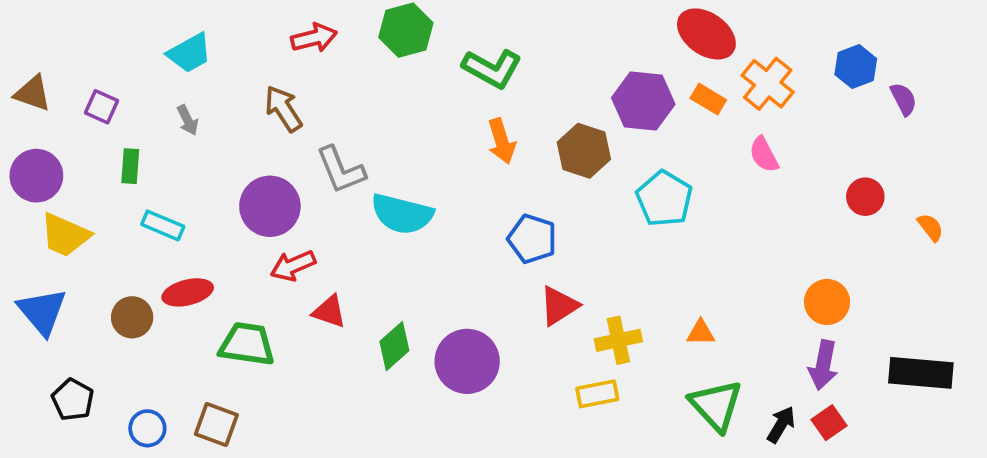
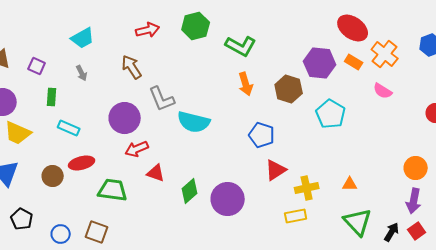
pink semicircle: (764, 155) -> (383, 91), turned -30

